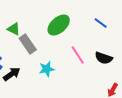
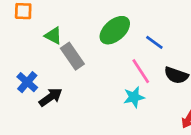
blue line: (101, 23) -> (154, 42), moved
cyan star: (47, 69) -> (134, 97), moved

